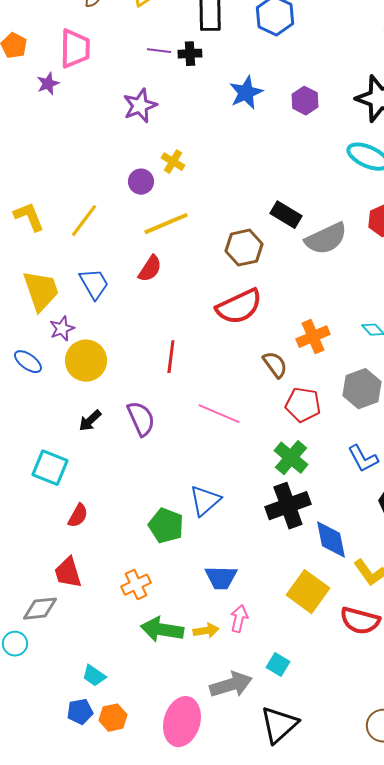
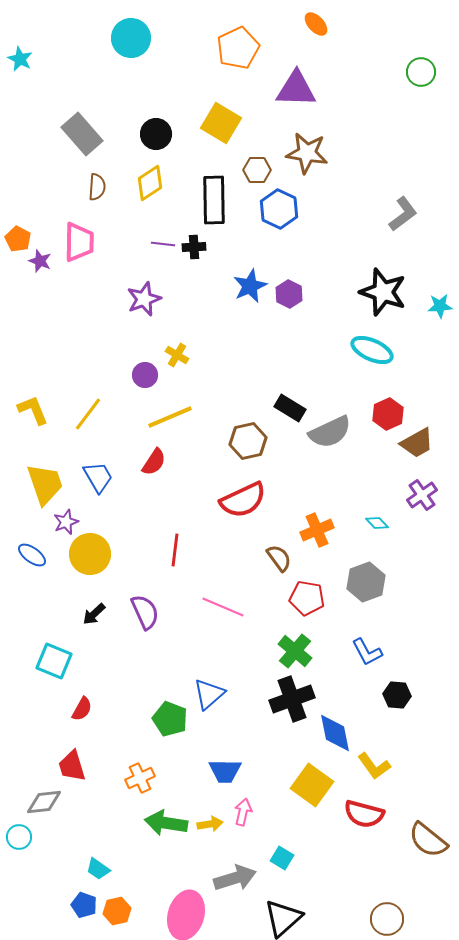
purple star: (48, 84) -> (40, 261), moved, turned -30
purple hexagon: (305, 101) -> (289, 294), moved
blue pentagon: (80, 712) -> (84, 905), turned 30

